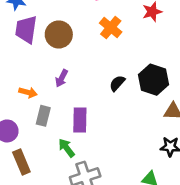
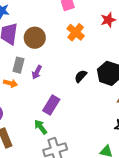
gray rectangle: (43, 116) -> (19, 65), moved
purple rectangle: (80, 120) -> (51, 105), turned 30

